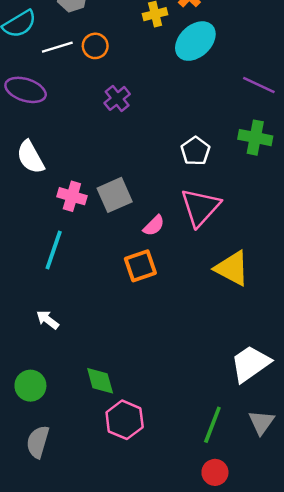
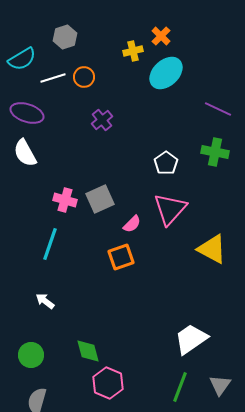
white semicircle: (30, 157) -> (25, 153), moved
yellow triangle: (232, 268) -> (212, 249), moved
white trapezoid: (250, 364) -> (191, 339), moved

